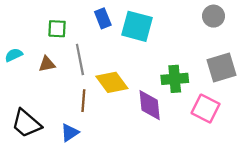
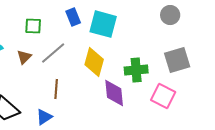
gray line: (80, 59) -> (53, 53), turned 60
brown triangle: (47, 64) -> (24, 57), turned -35
yellow diamond: (112, 82) -> (94, 62), moved, turned 52

